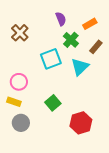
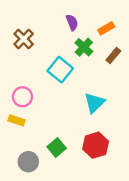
cyan square: (51, 59) -> (60, 70), turned -30
cyan triangle: (80, 67) -> (94, 103), moved
green square: (53, 103) -> (57, 148), moved
gray circle: (21, 123) -> (28, 162), moved

